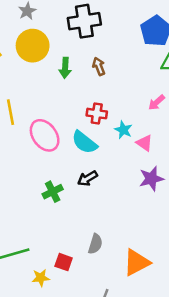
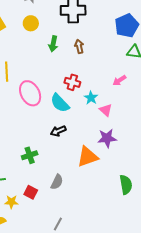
yellow circle: (33, 46) -> (31, 23), size x0.6
green cross: (53, 192) -> (30, 155), moved
orange triangle: (137, 262) -> (88, 157), moved

